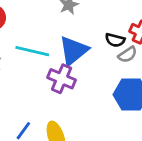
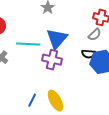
black semicircle: (115, 40) -> (89, 54), moved

